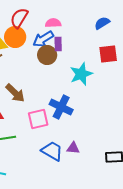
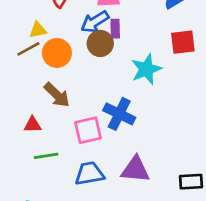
orange circle: (15, 37) -> (57, 53), moved
purple triangle: (73, 148) -> (135, 169), size x1.6
blue trapezoid: (52, 151) -> (89, 174), moved, turned -40

